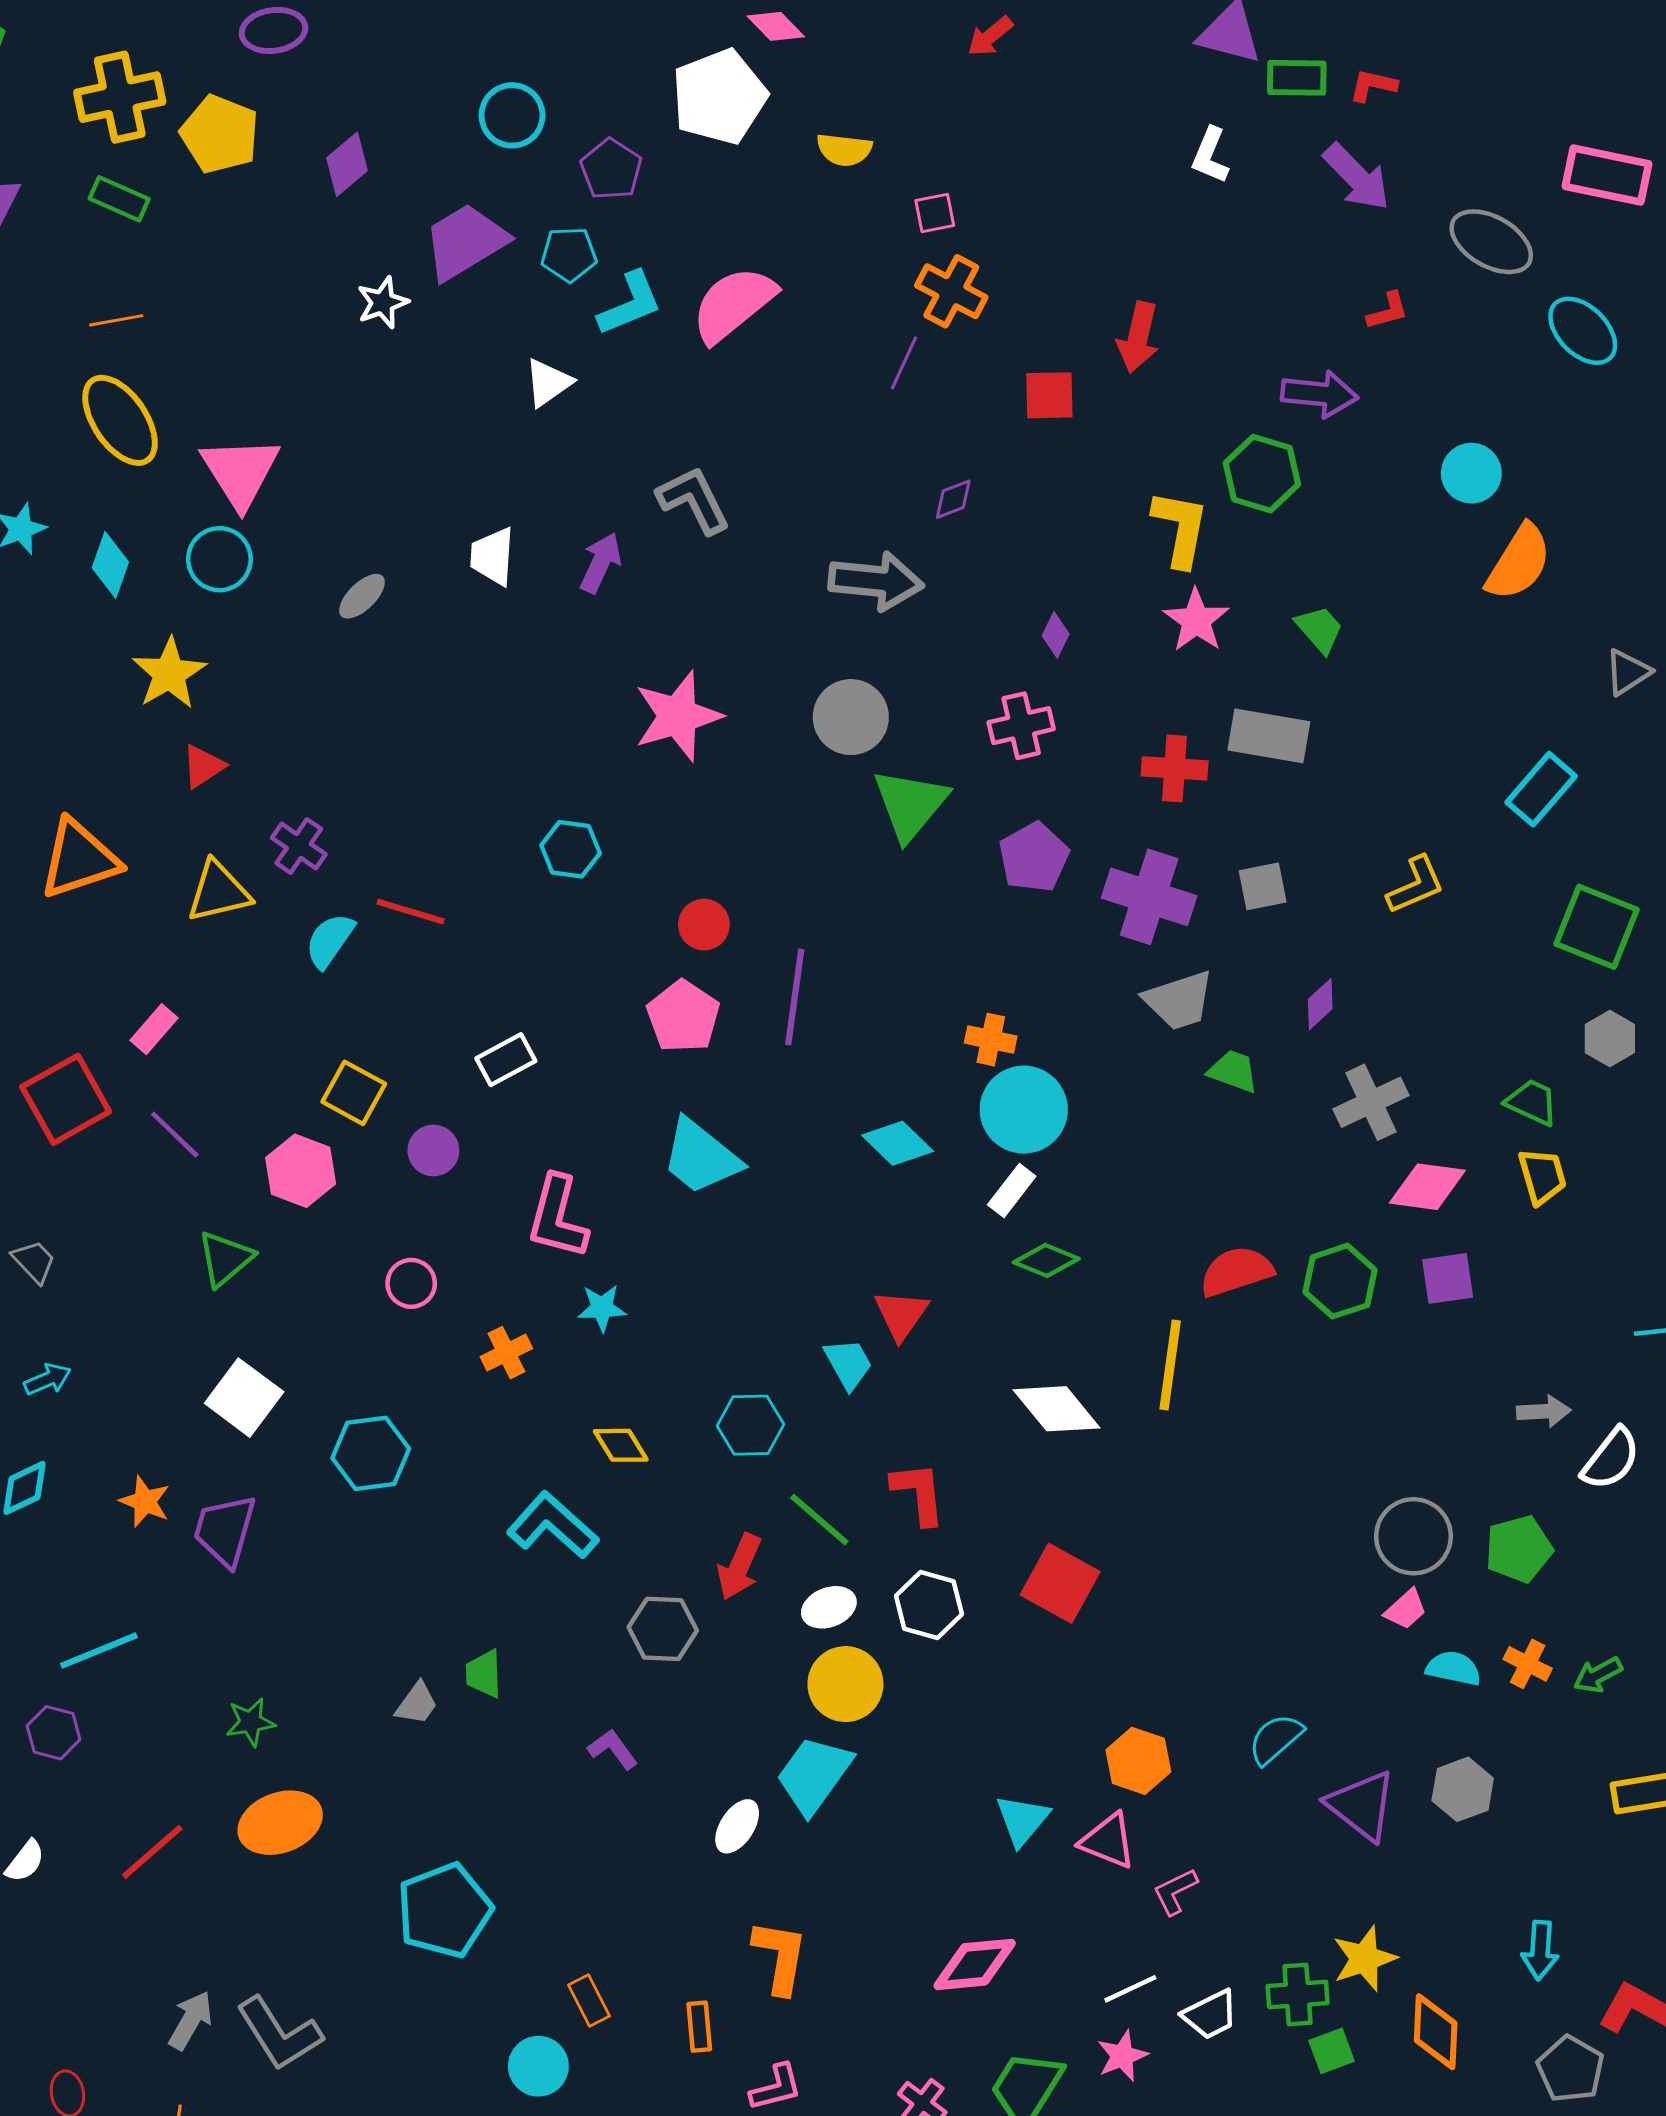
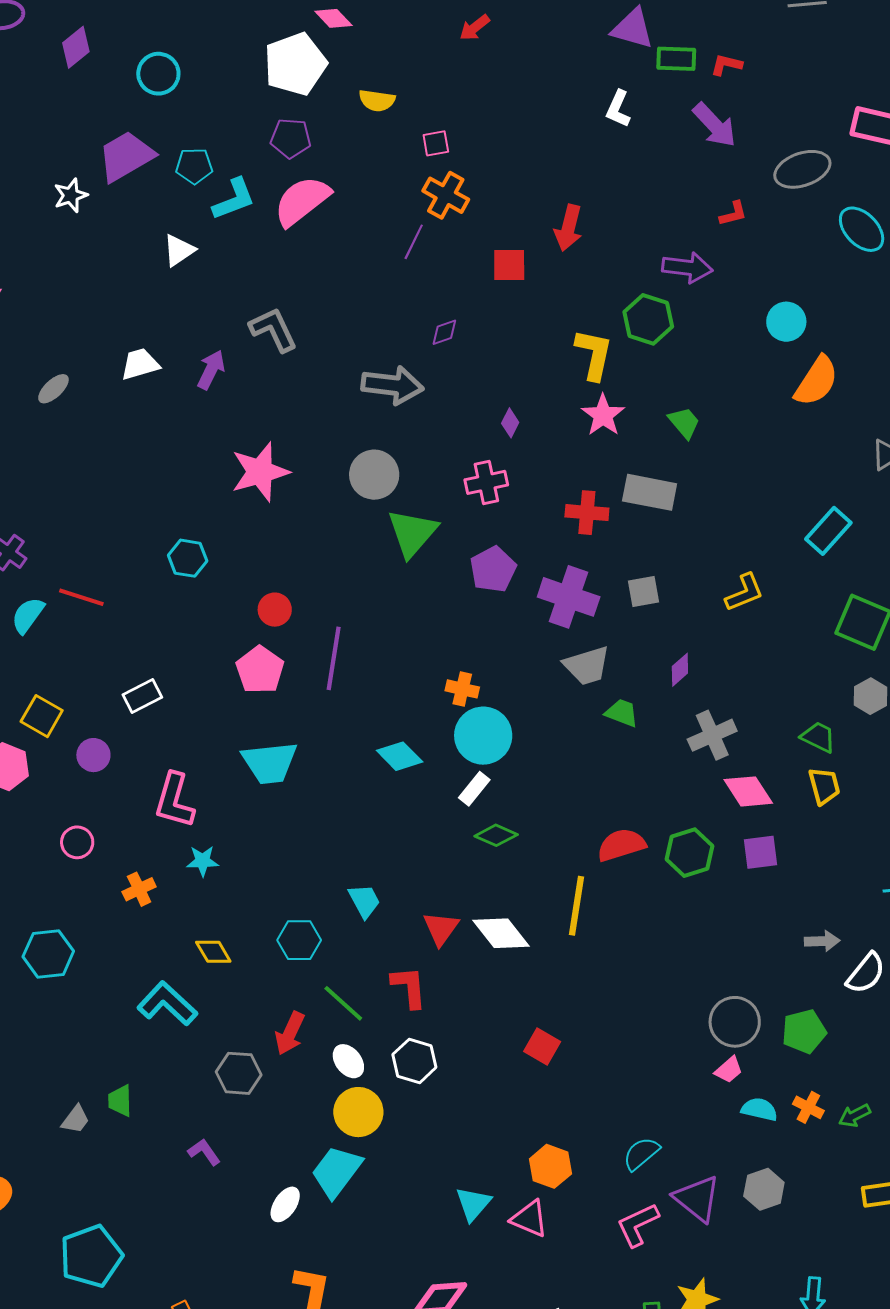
purple diamond: (347, 164) -> (76, 47), moved
purple pentagon: (611, 169) -> (291, 138), moved, turned -30
gray ellipse: (1491, 242) -> (802, 169), turned -50
white trapezoid: (493, 556) -> (140, 364), turned 69
cyan trapezoid: (701, 1157) -> (270, 763), turned -46
pink diamond: (1427, 1187) -> (748, 791), turned 48
red triangle: (901, 1315) -> (441, 928), moved
red square: (1060, 1583) -> (542, 1046), moved, size x0.7
white ellipse: (829, 1607) -> (348, 1061), turned 72
pink L-shape: (1175, 1891) -> (638, 1225), moved, size x1.4

